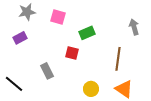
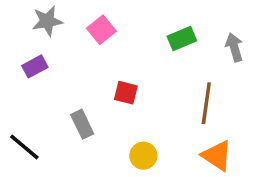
pink square: (58, 17) -> (101, 30), turned 35
green rectangle: (87, 33) -> (182, 38), moved
yellow circle: (91, 89) -> (143, 156), moved

